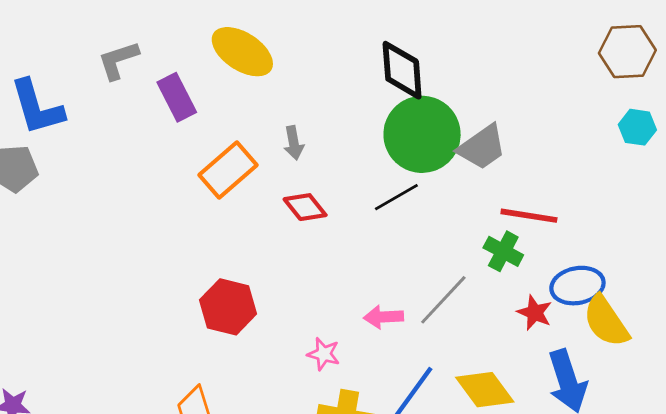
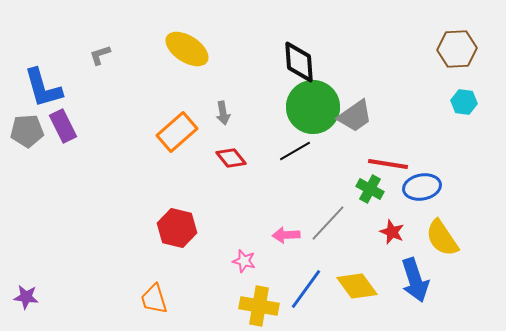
gray L-shape: (118, 60) -> (100, 55), size x0.7
purple rectangle: (177, 97) -> (63, 126), moved
blue ellipse: (577, 286) -> (422, 187), moved

